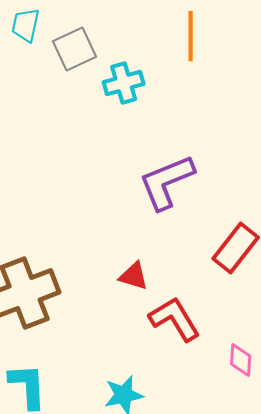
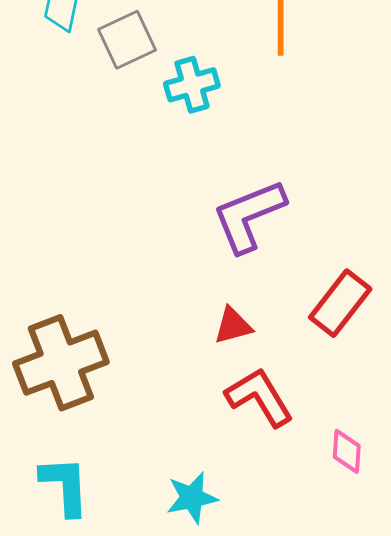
red triangle: (134, 276) -> (233, 326), moved, turned -32

